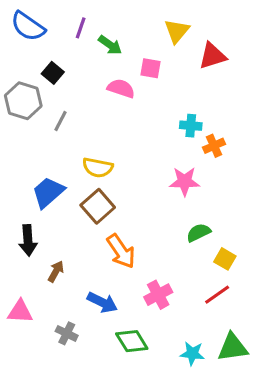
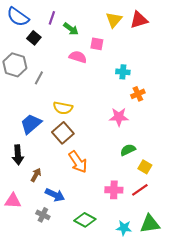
red triangle: (212, 56) -> (139, 20), moved
black square: (53, 73) -> (34, 38), moved
cyan cross: (191, 126) -> (123, 72), moved
pink cross: (158, 295) -> (114, 190), moved, turned 30
blue arrow: (102, 302) -> (55, 195), moved
green diamond: (132, 341) -> (85, 220), turned -30

